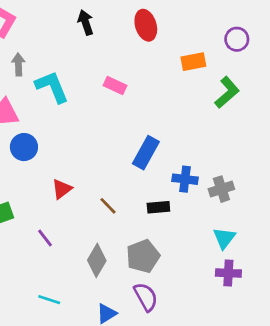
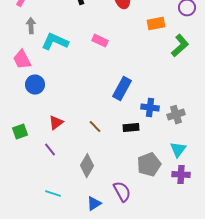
cyan L-shape: (52, 87) -> (55, 42), turned -44
red triangle: (62, 189) -> (56, 123), moved
gray pentagon: (143, 256) -> (149, 165), moved

